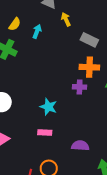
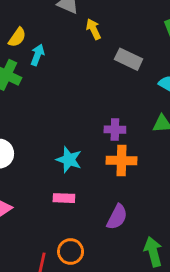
cyan arrow: (37, 31) -> (37, 55), moved
orange cross: (89, 67) -> (121, 160), moved
purple semicircle: (80, 146) -> (117, 217), turned 114

